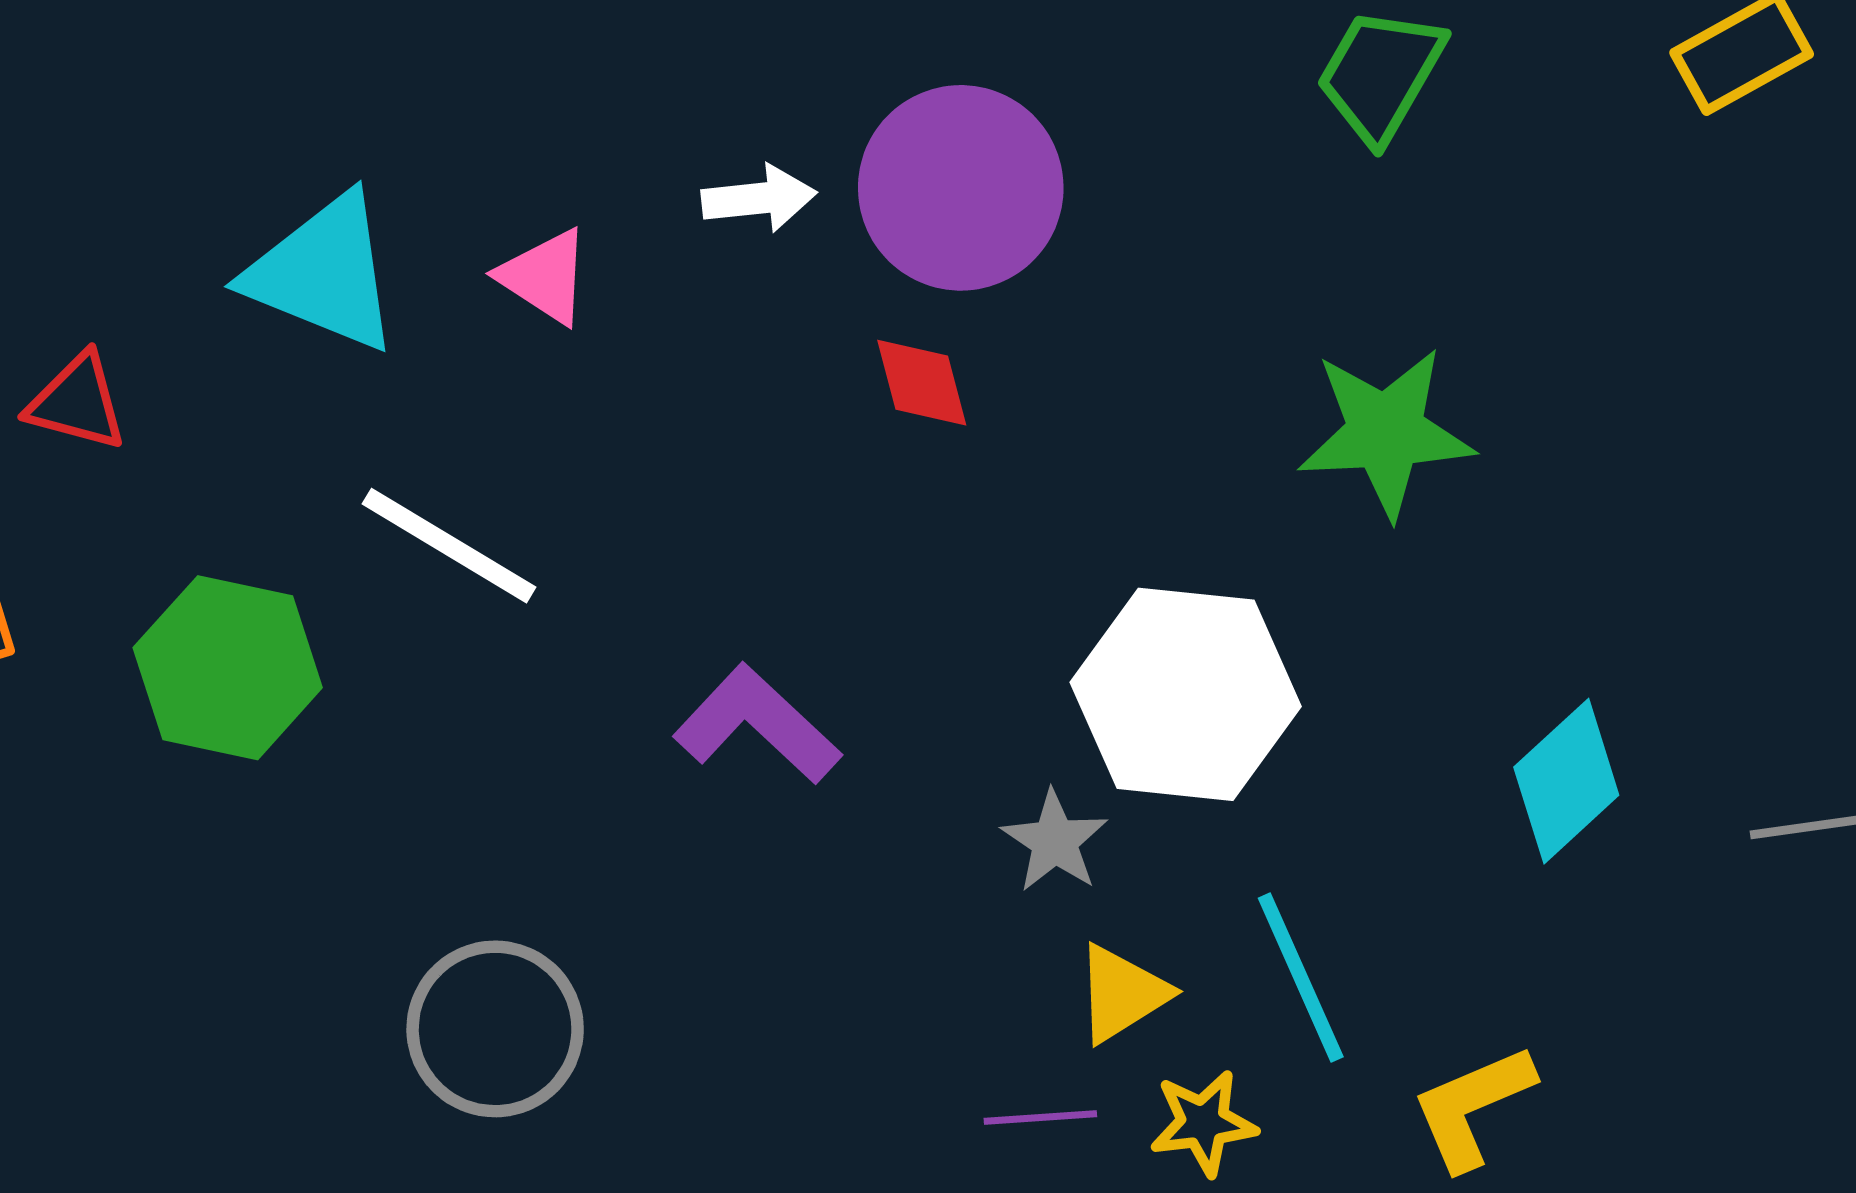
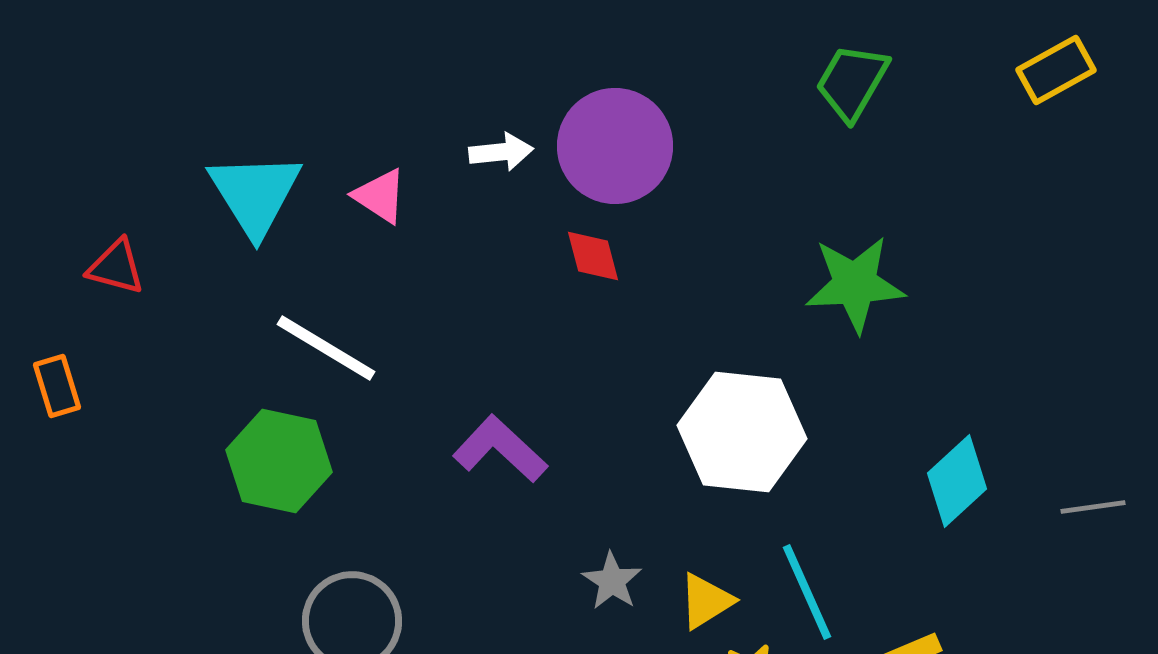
cyan triangle: (323, 273) -> (255, 194), turned 36
green hexagon: (228, 668) -> (279, 461), moved
gray star: (1055, 841) -> (612, 581), moved

